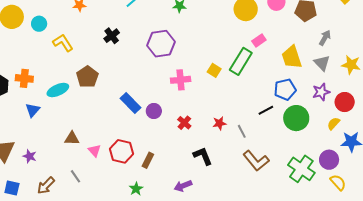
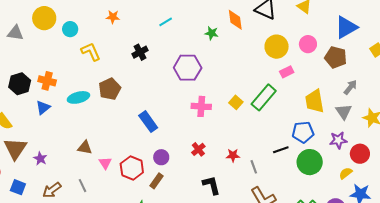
pink rectangle: (259, 41) -> (287, 72), moved
blue triangle: (33, 110) -> (43, 108), moved
purple circle: (154, 111) -> (161, 157), moved

